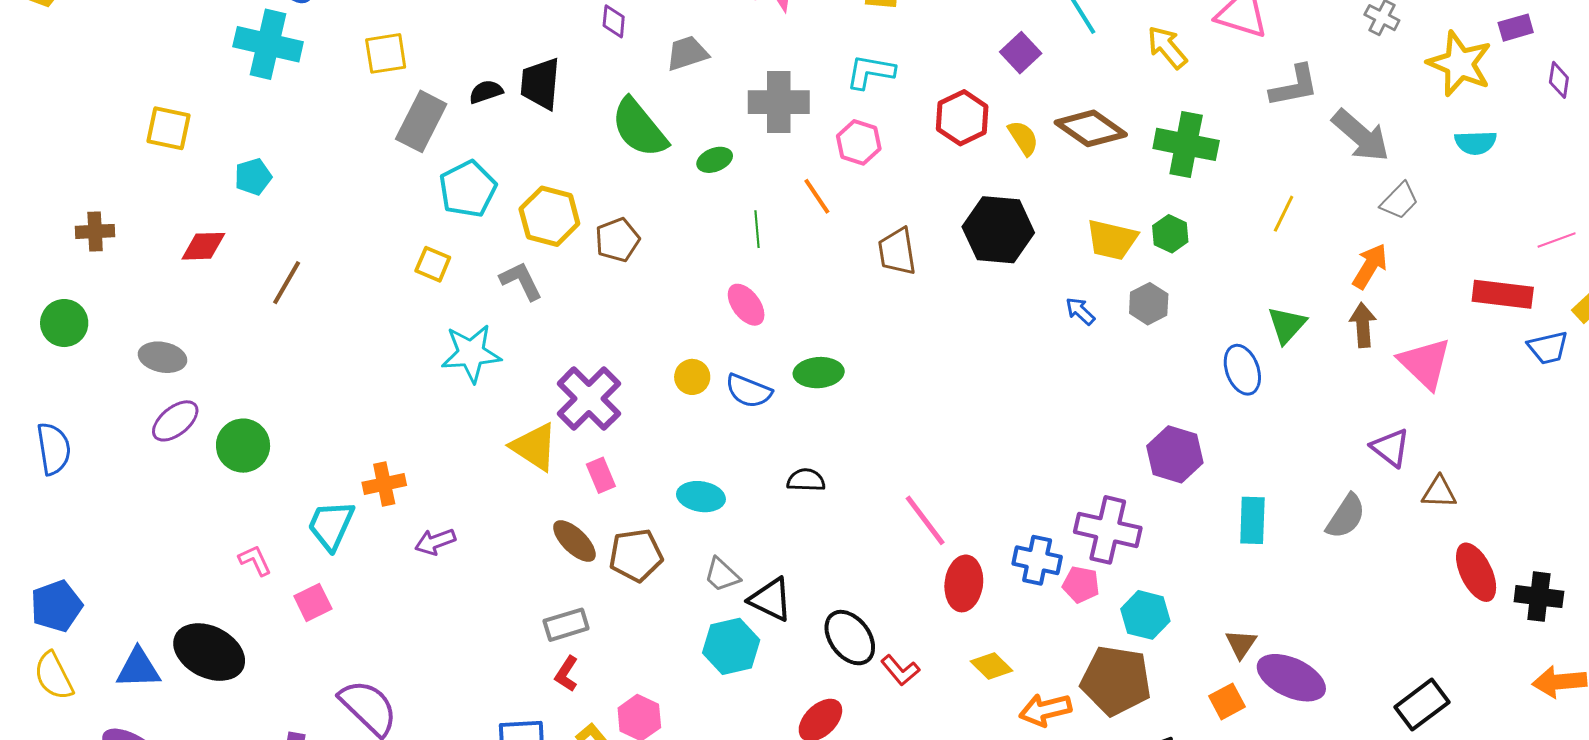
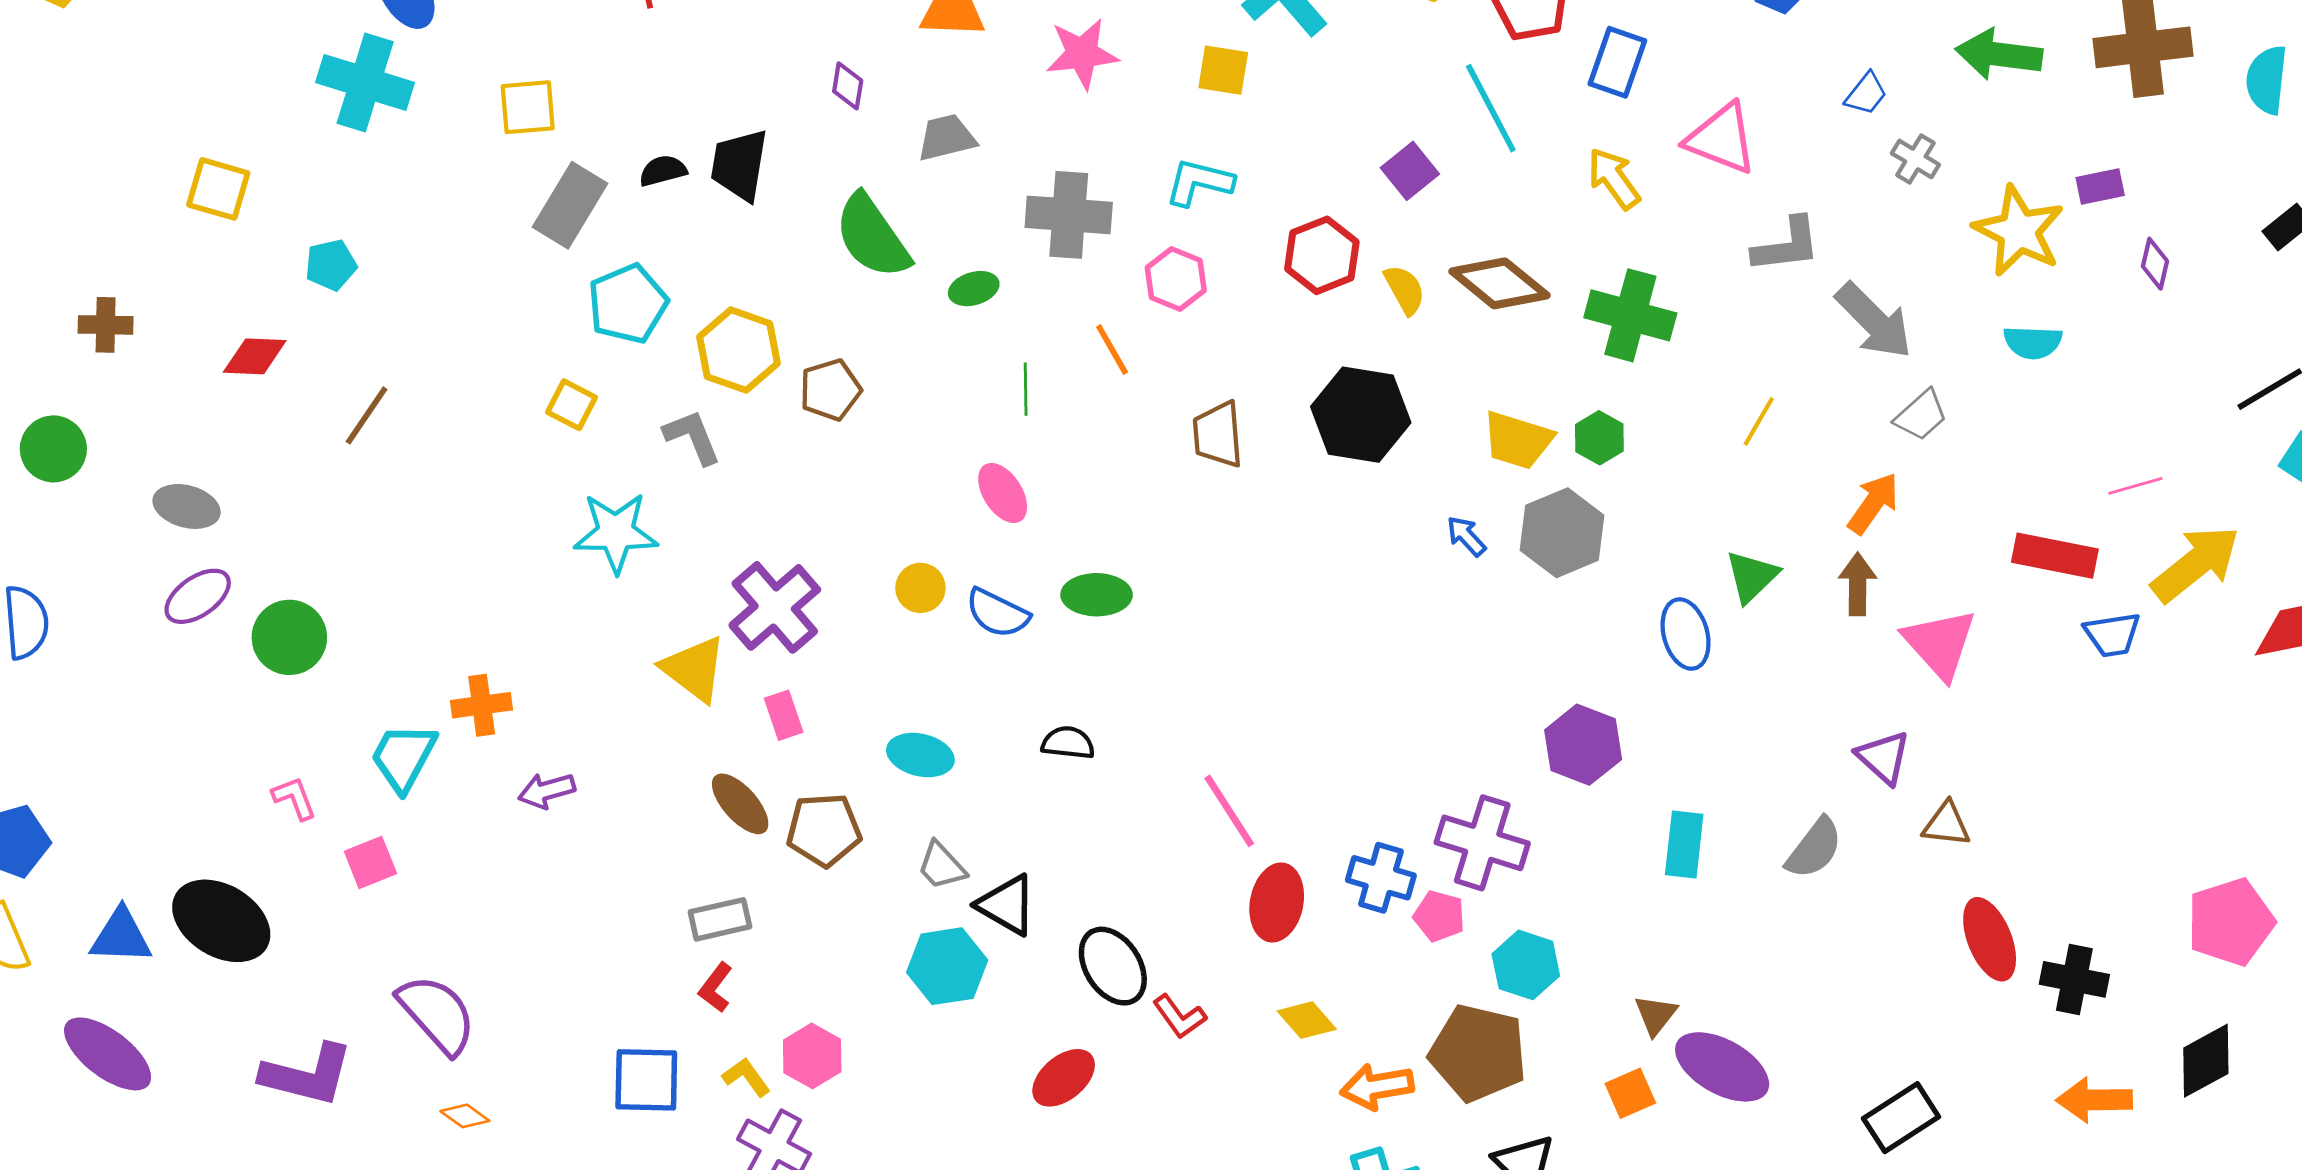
gray hexagon: (1149, 304) -> (1562, 533), size x1.5

